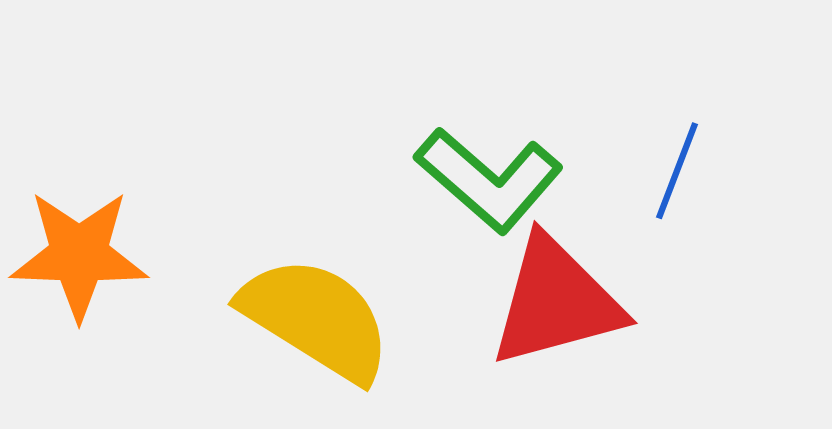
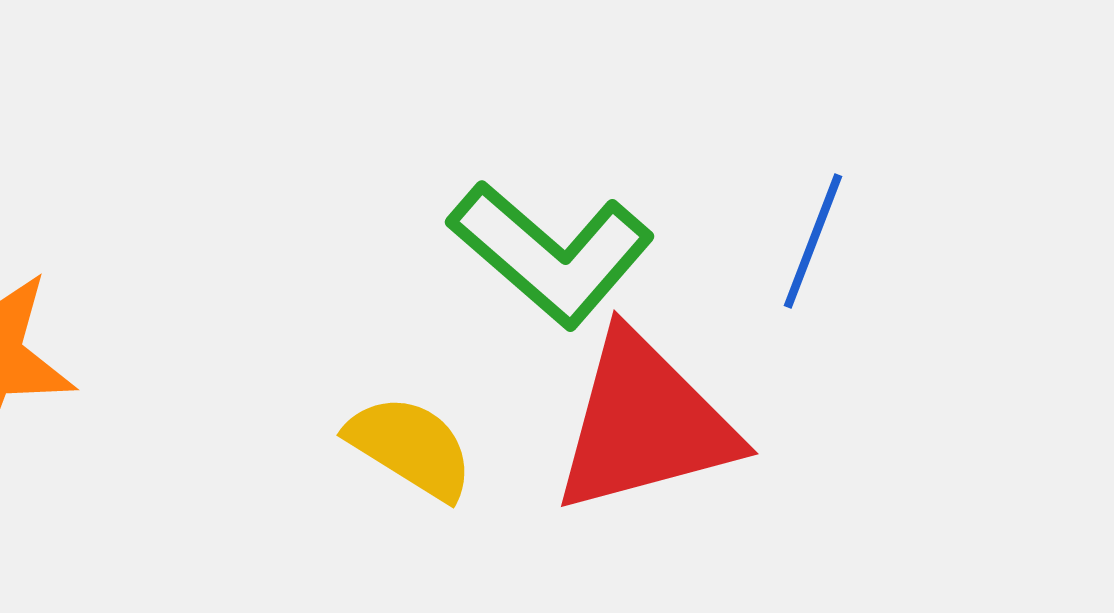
yellow semicircle: (316, 319) -> (411, 447), moved, size x0.6

